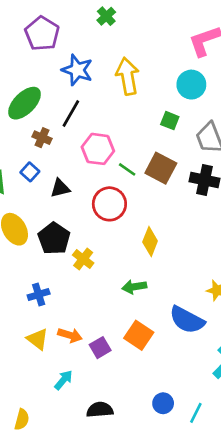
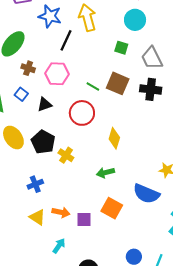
black line: (71, 114) -> (66, 40), moved
pink hexagon: (98, 149) -> (57, 74), moved
purple square: (100, 348) -> (84, 220), turned 35

